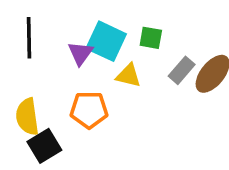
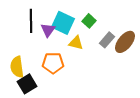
black line: (29, 38) -> (31, 21), moved
green square: (151, 38) -> (89, 21), turned 32

